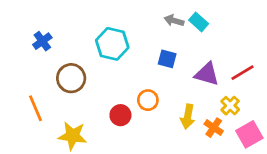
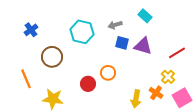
gray arrow: (174, 21) -> (115, 25), moved, turned -32
purple triangle: (207, 74) -> (143, 46), moved
yellow arrow: (188, 117) -> (136, 99), moved

